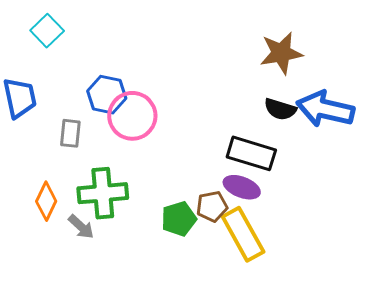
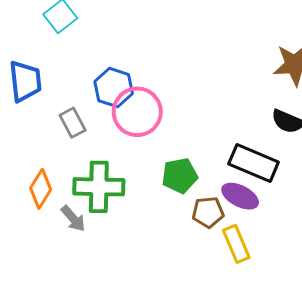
gray rectangle: (70, 133) -> (73, 123), turned -40
green pentagon: (179, 219) -> (180, 176), moved
yellow rectangle: (243, 234) -> (236, 244), size x0.7

